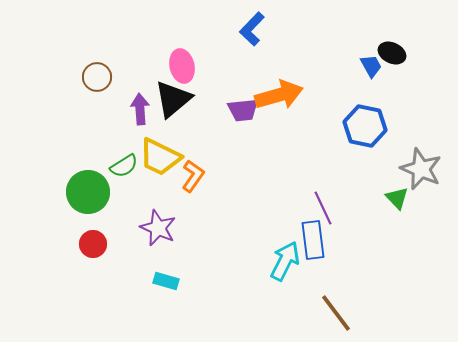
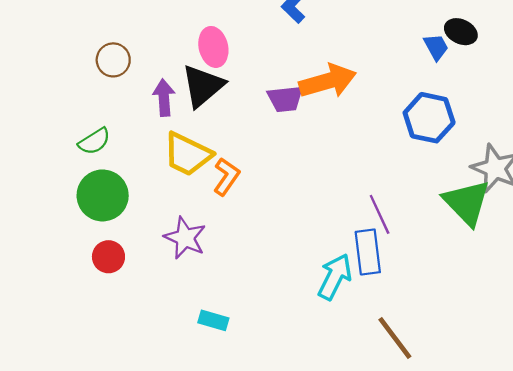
green semicircle: (124, 166) -> (94, 141), moved
green triangle: (397, 198) -> (467, 203), size x1.8
cyan rectangle: (166, 281) -> (213, 320), moved

